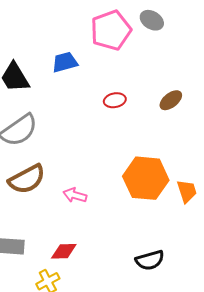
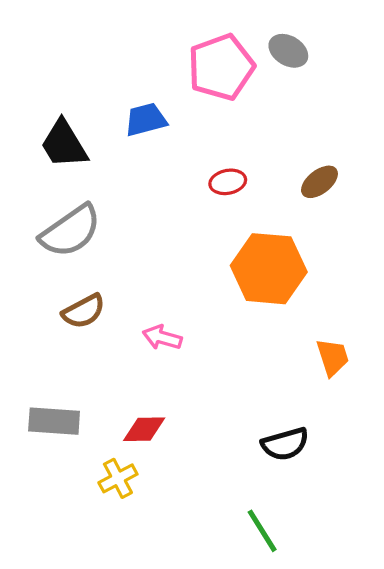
orange hexagon: (146, 178) -> (269, 269), moved
brown semicircle: (27, 179) -> (84, 311), size x0.7
orange trapezoid: (187, 191) -> (333, 357), moved

